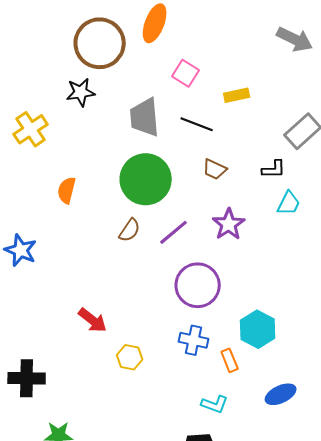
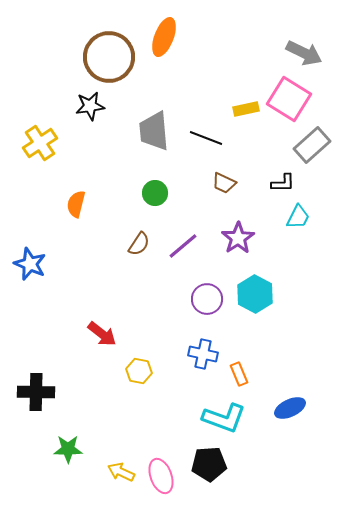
pink square: (186, 73) -> (289, 99), moved, size x1.6
green circle: (146, 179) -> (155, 193), size x0.5
purple circle: (198, 285) -> (207, 299), size x0.7
cyan hexagon: (258, 329) -> (255, 294), moved
cyan L-shape: (215, 404) -> (224, 418), size x1.6

